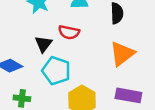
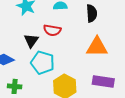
orange triangle: (122, 54) -> (97, 47), turned 40

